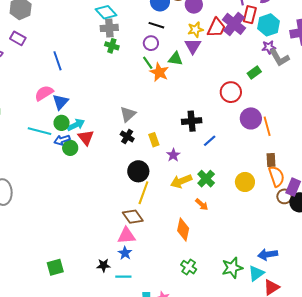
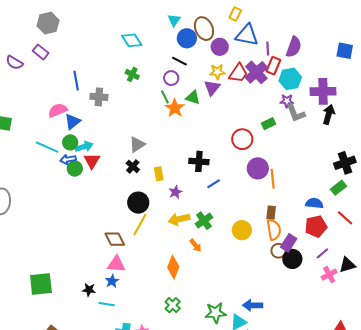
gray cross: (109, 28) -> (99, 97), moved
brown diamond: (133, 217) -> (115, 239), moved
green square: (55, 267) -> (41, 284), size x1.4

